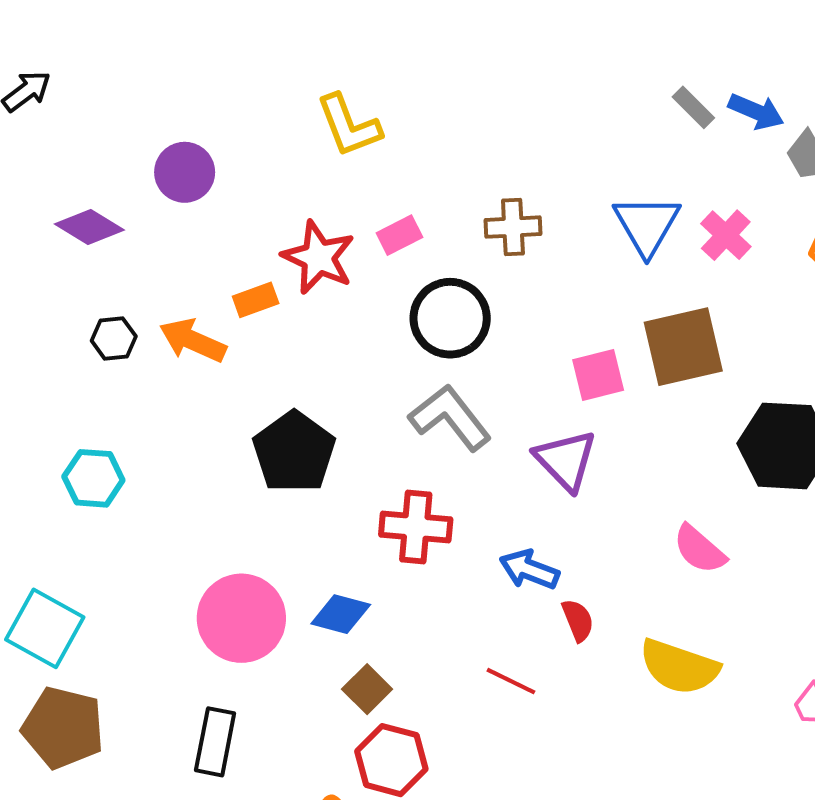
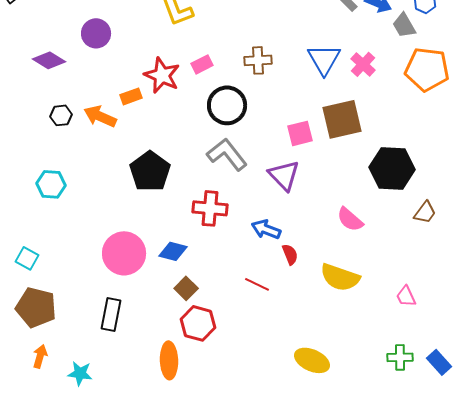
cyan square: (45, 628) -> (27, 258), size x0.6

